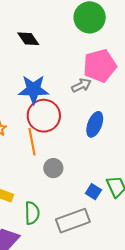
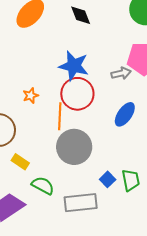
gray circle: (53, 168) -> (74, 147), size x1.8
green semicircle: (32, 213) -> (43, 186), turned -75

